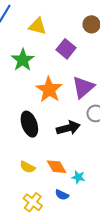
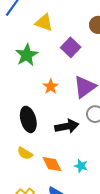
orange star: (49, 89) -> (51, 87), size x0.6
yellow semicircle: (27, 167) -> (25, 153), moved
cyan star: (78, 177) -> (81, 166), moved

